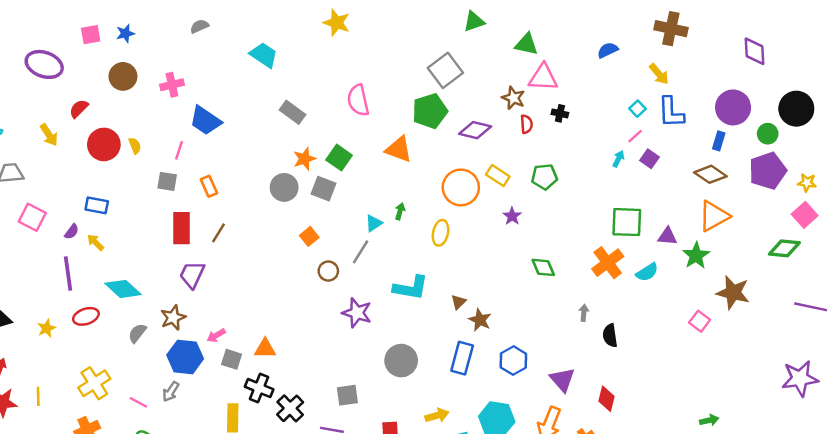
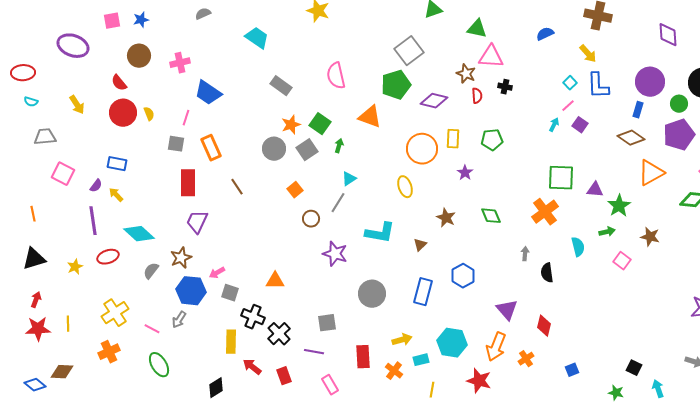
red semicircle: (79, 109) -> (119, 83), moved, turned -84
yellow rectangle: (498, 176) -> (453, 139), turned 60
orange rectangle: (209, 186) -> (211, 148), size x1.4
gray square: (324, 189) -> (307, 150), turned 35
green arrow: (400, 211) -> (339, 146), moved
orange triangle: (714, 216) -> (651, 173), moved
brown line: (218, 233) -> (237, 187), moved, turned -66
yellow ellipse: (441, 233) -> (405, 187), turned -30
cyan semicircle: (647, 272) -> (578, 247), moved, turned -72
brown star: (733, 293) -> (650, 237), size x0.7
brown star: (480, 320) -> (446, 218), moved
orange triangle: (265, 349) -> (275, 281), moved
blue hexagon: (513, 361) -> (463, 276), moved
green arrow: (709, 420) -> (607, 232), moved

